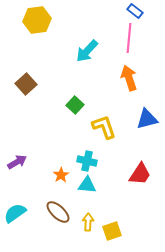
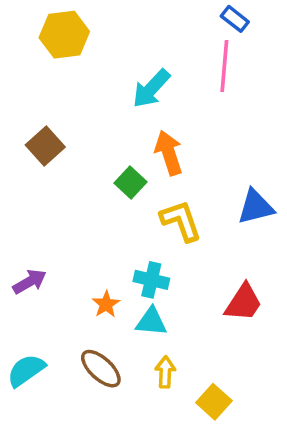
orange arrow: (129, 78) -> (169, 153), moved
yellow arrow: (88, 222) -> (165, 372), moved
yellow square: (112, 231) -> (214, 402), moved, turned -30

